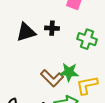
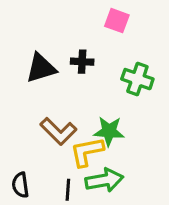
brown L-shape: (52, 78) -> (58, 131), moved
yellow L-shape: (87, 85) -> (87, 152), moved

